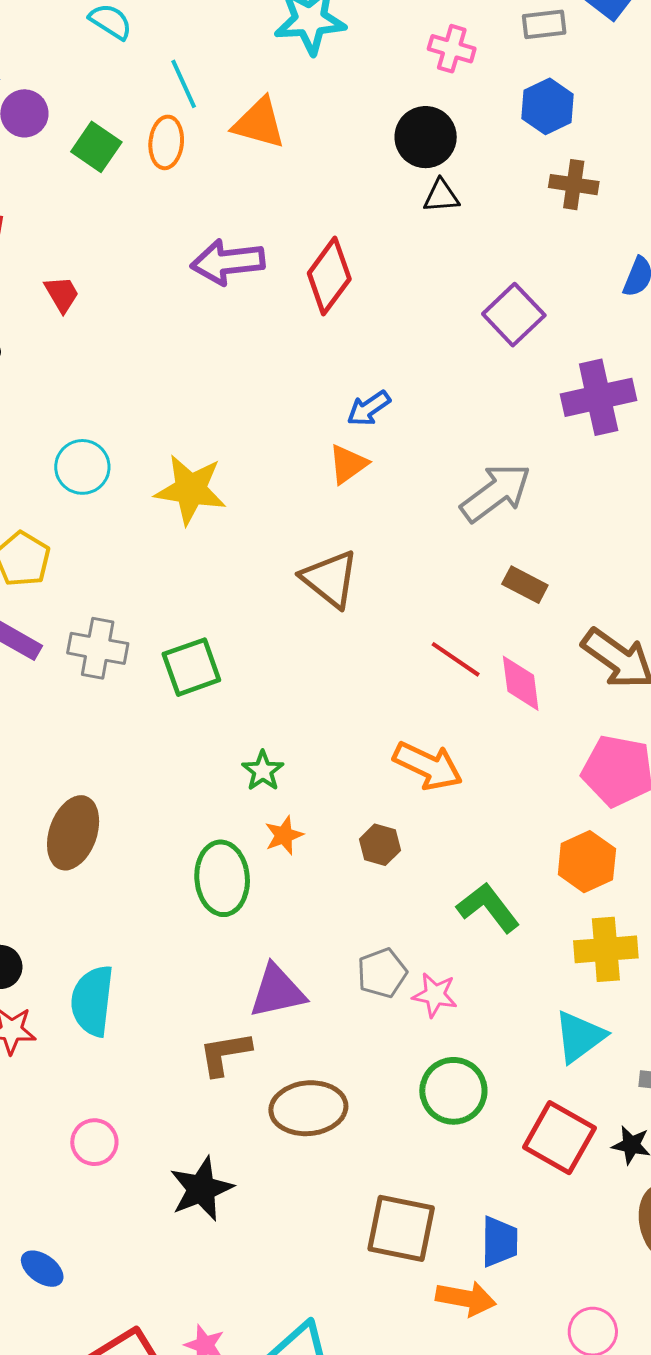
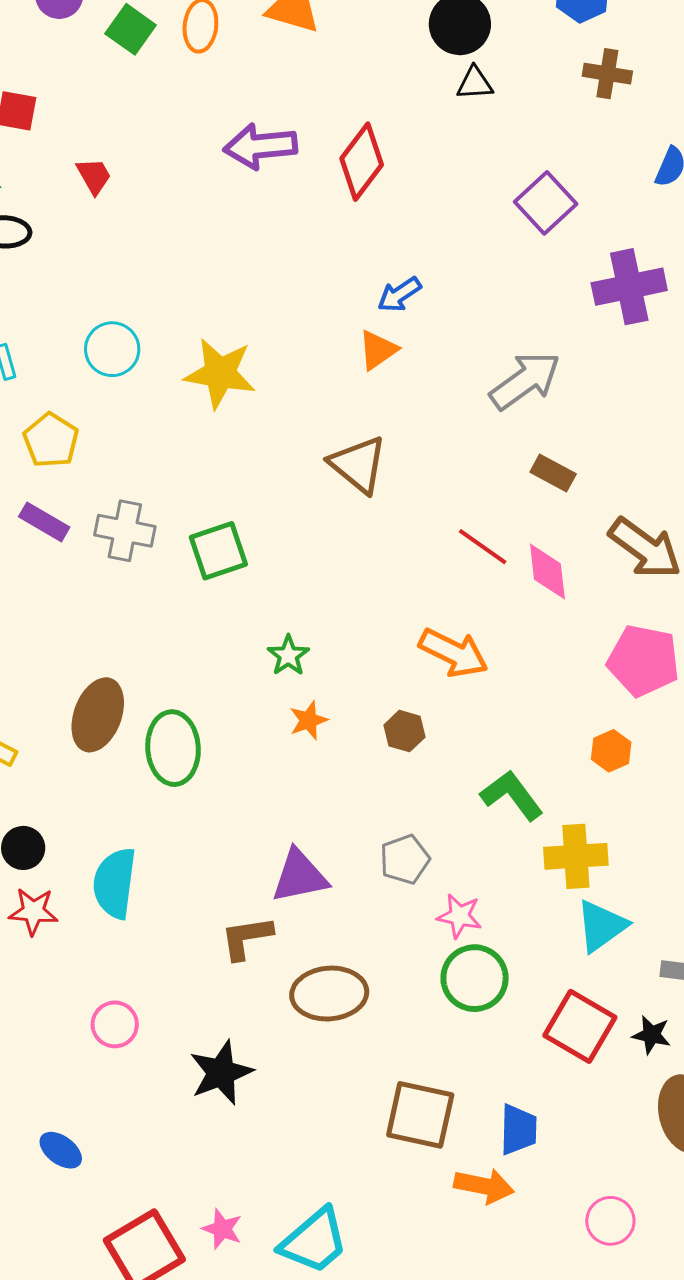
orange hexagon: (587, 862) -> (611, 751), size x0.7
green ellipse: (222, 878) -> (173, 748), moved
yellow cross: (606, 949) -> (576, 856), moved
pink star: (435, 995) -> (459, 916), moved

